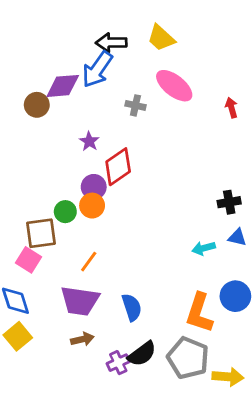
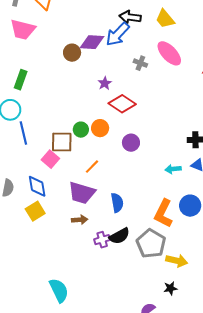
red diamond: (118, 167) -> (122, 104), turned 60
purple circle: (94, 187) -> (131, 143), moved

